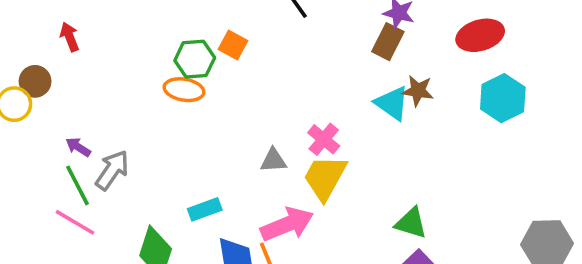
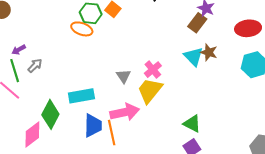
purple arrow: (78, 147) -> (19, 50), turned -72
gray triangle: (273, 160) -> (123, 76), turned 49
gray arrow: (112, 170) -> (35, 66), size x0.7
cyan rectangle: (205, 209) -> (81, 96), size x1.4

